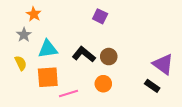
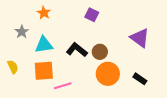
orange star: (34, 14) -> (44, 13), moved
yellow semicircle: (21, 63) -> (13, 67), moved
purple triangle: (163, 64) -> (140, 38), moved
orange circle: (103, 84) -> (108, 74), moved, size x1.5

